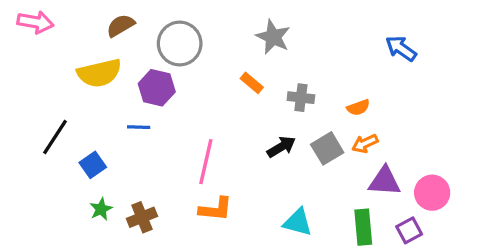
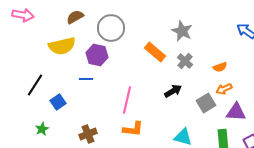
gray star: (273, 37) -> (182, 31), moved
orange rectangle: (252, 83) -> (155, 52), size x1.5
gray cross: (301, 98) -> (185, 61), turned 35
gray square: (327, 148) -> (206, 103), moved
green star: (101, 209) -> (42, 129), moved

